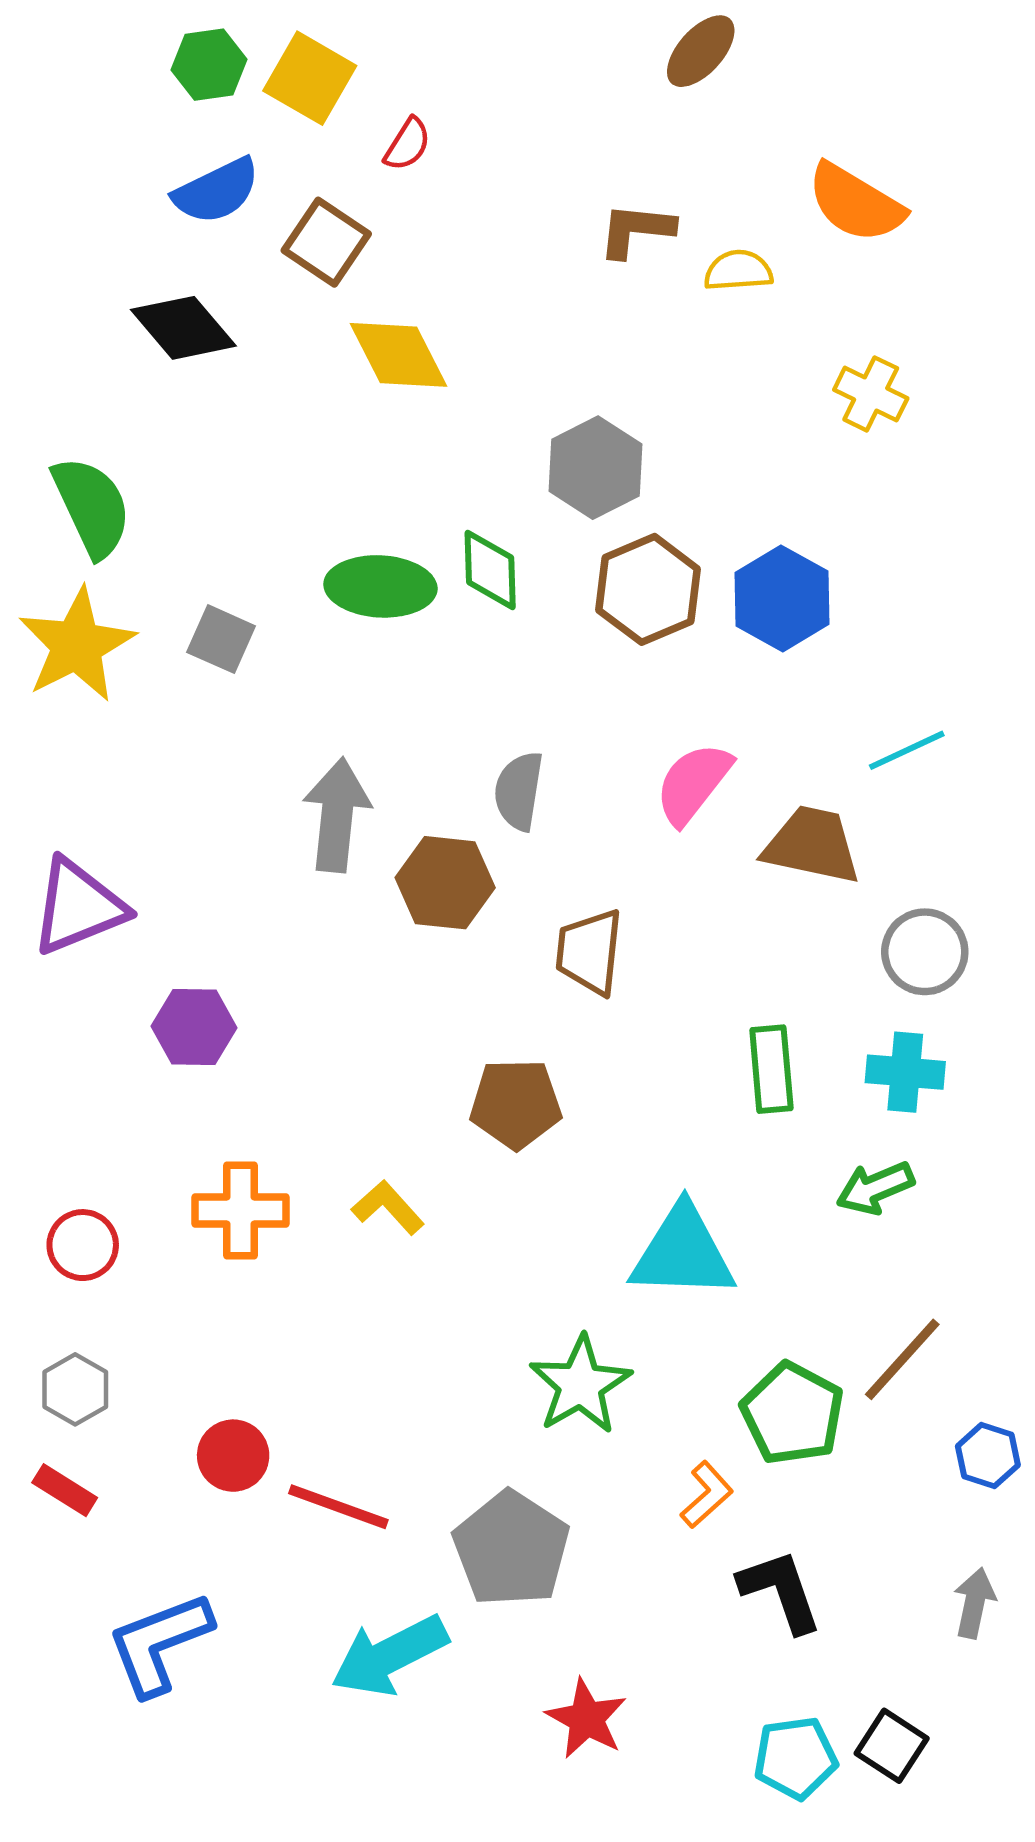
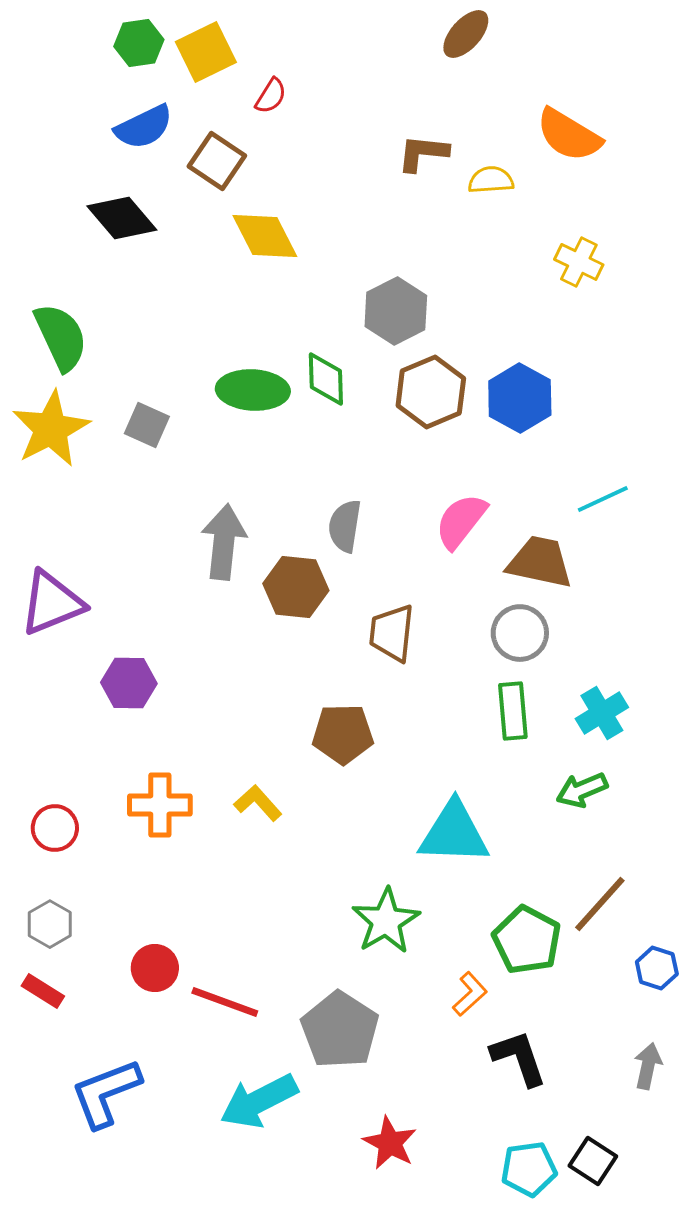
yellow square: (310, 78) -> (206, 52), turned 34
gray circle: (925, 952) -> (520, 633), moved
cyan cross: (905, 1072) -> (602, 713), turned -36

